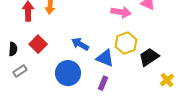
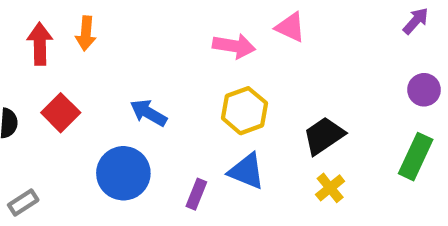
black trapezoid: (149, 57) -> (324, 136), moved
blue triangle: (105, 58) -> (247, 171), moved
gray rectangle: (20, 71) -> (23, 202), moved

